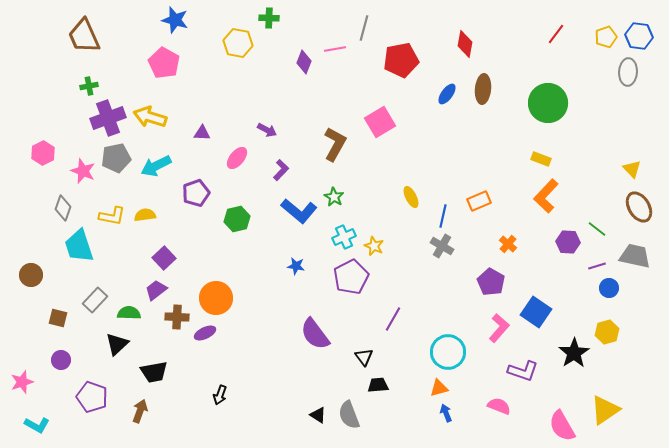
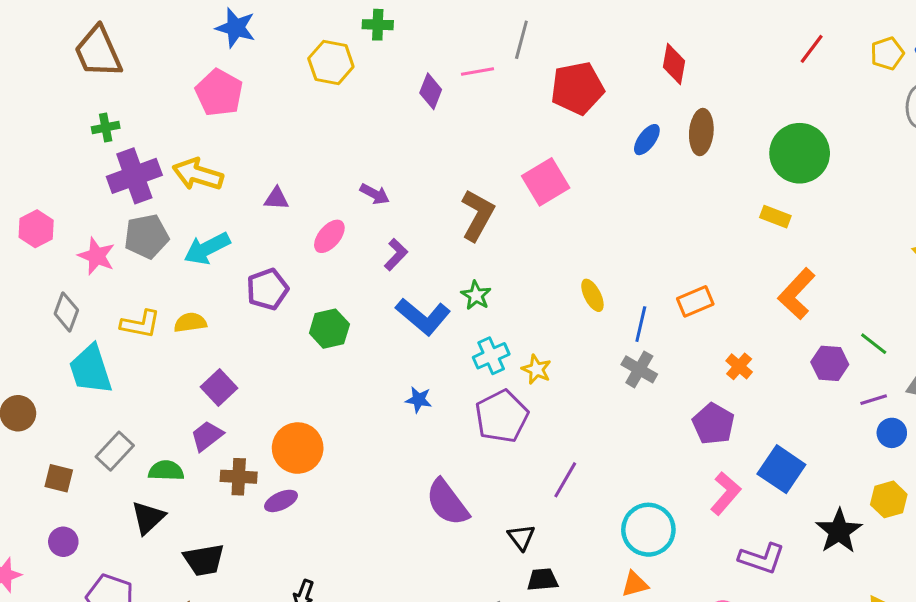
yellow rectangle: (541, 159) -> (775, 217), moved

